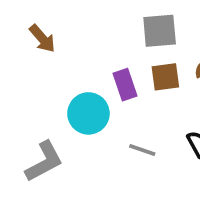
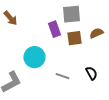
purple rectangle: (125, 85) -> (54, 29), moved

